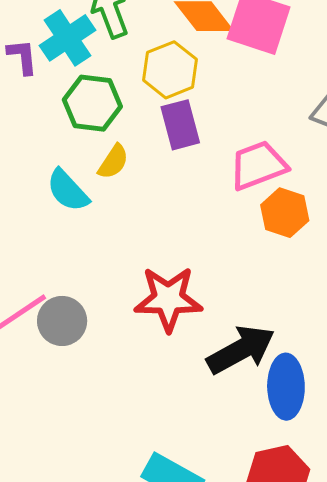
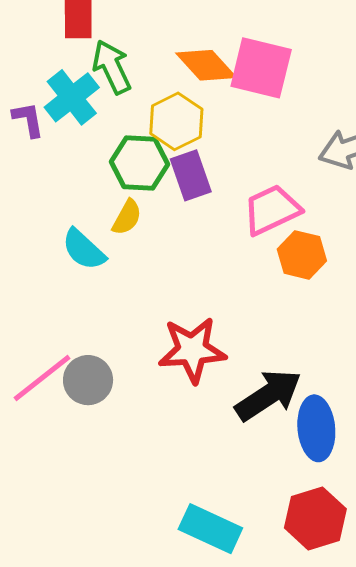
green hexagon: (92, 103) -> (140, 163), moved

